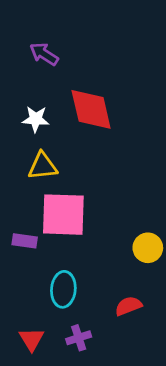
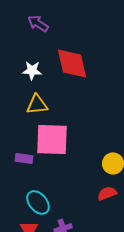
cyan ellipse: (63, 289) -> (38, 202), moved, turned -45
red semicircle: (128, 306) -> (107, 193), moved

